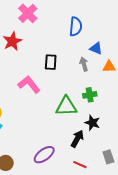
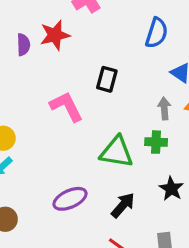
gray arrow: (84, 64) -> (164, 108), moved
black star: (92, 123) -> (171, 189), moved
purple ellipse: (44, 155) -> (70, 199), moved

